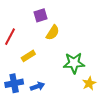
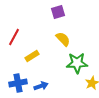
purple square: (40, 15) -> (58, 12), moved
yellow semicircle: (53, 33) -> (63, 39), moved, turned -77

